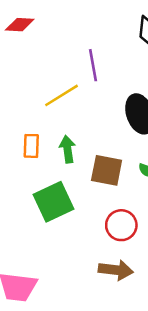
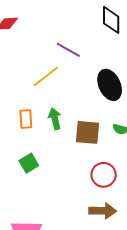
purple line: (93, 65) -> (68, 50), turned -45
green square: (53, 202) -> (29, 163), moved, size x0.6

